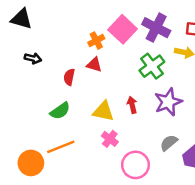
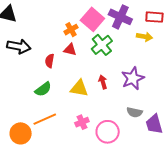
black arrow: (33, 58) -> (19, 46), size x1.6
green cross: (152, 66) -> (102, 45), moved
pink cross: (110, 139) -> (82, 122), moved, turned 32
gray semicircle: (169, 143) -> (135, 112), turned -126

